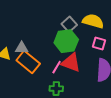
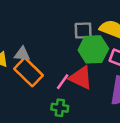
gray square: (69, 24) -> (83, 31), turned 35
green hexagon: (66, 41) -> (93, 49), moved

